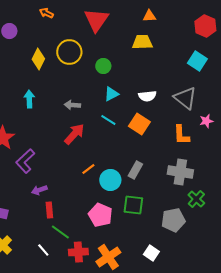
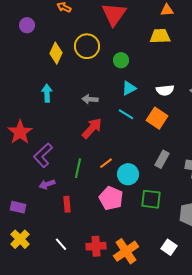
gray rectangle: (135, 170) -> (162, 159), moved
purple arrow: (39, 190) -> (47, 184), moved
pink pentagon: (100, 215) -> (111, 198), moved
green line: (60, 232) -> (78, 168), moved, turned 66

